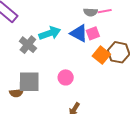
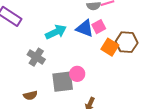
gray cross: (28, 45) -> (36, 57), moved
gray square: (29, 82) -> (63, 82), moved

